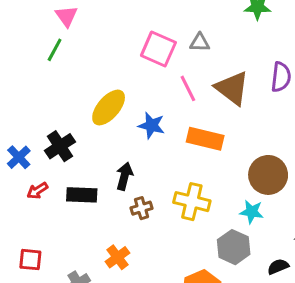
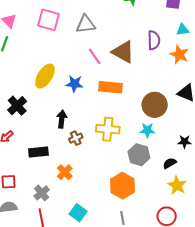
gray triangle: (200, 43) -> (86, 24), moved, size x1.5
pink square: (158, 49) -> (49, 20), moved
black rectangle: (82, 195) -> (38, 152), moved

